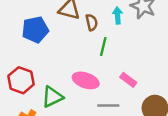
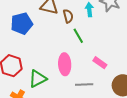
green line: (103, 47) -> (78, 36), turned -42
pink ellipse: (86, 80) -> (65, 64), turned 70

